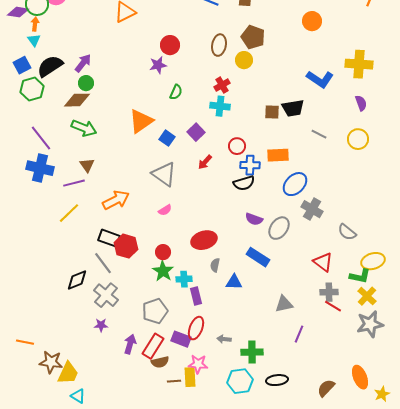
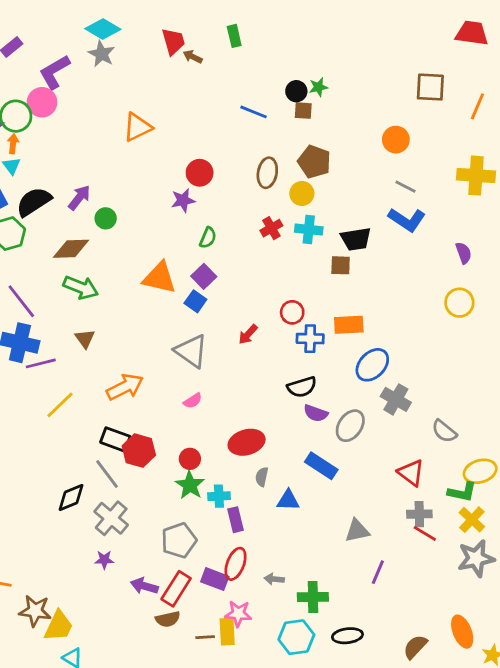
yellow cross: (359, 64) -> (476, 176), moved
green circle: (86, 83) -> (106, 218), moved
cyan cross: (220, 106) -> (309, 229), moved
black trapezoid: (293, 108) -> (356, 239), moved
orange triangle: (141, 121) -> (160, 278), turned 48
purple square: (196, 132) -> (204, 276), moved
gray line: (319, 134) -> (406, 187), moved
purple line: (74, 183) -> (41, 363), moved
black semicircle: (244, 183) -> (302, 387), moved
purple arrow: (130, 344) -> (144, 586), turned -90
brown semicircle: (160, 362) -> (168, 619), moved

